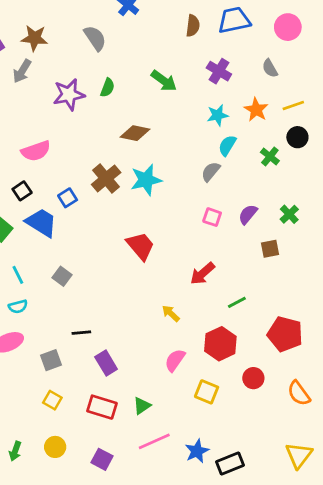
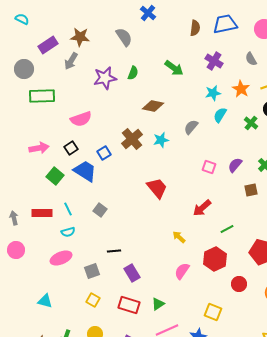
gray semicircle: (211, 172) -> (191, 127), moved
cyan star: (146, 180) -> (161, 140), size x0.7
yellow square: (207, 392) -> (213, 312), moved

